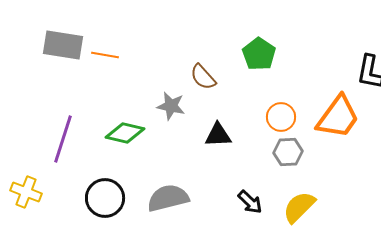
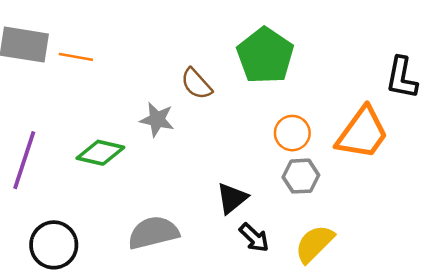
green pentagon: (259, 54) -> (265, 56), size x1.4
black triangle: (218, 135) -> (232, 198), moved, turned -36
black circle: (105, 198) -> (54, 245), moved

